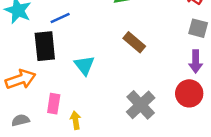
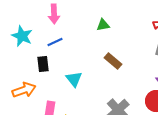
black rectangle: (45, 46) -> (43, 64), size x0.7

